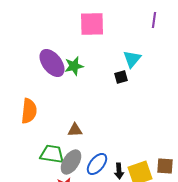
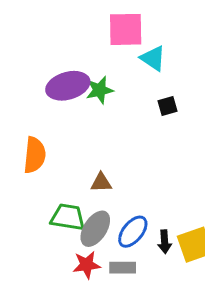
cyan triangle: (132, 59) -> (153, 58), moved, turned -36
purple ellipse: (52, 63) -> (68, 86), turned -68

